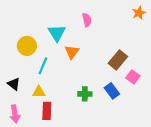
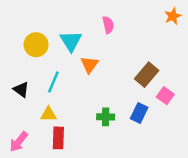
yellow circle: (27, 46) -> (36, 45), moved
black triangle: (14, 84) -> (21, 89), moved
blue rectangle: (112, 91) -> (139, 113), turned 63
pink arrow: (15, 114) -> (19, 142), turned 48

